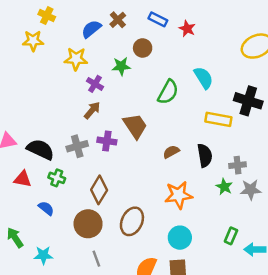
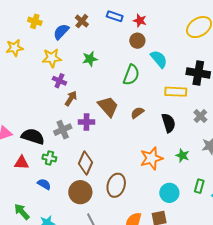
yellow cross: (47, 16) -> (35, 21), moved
brown circle: (143, 48) -> (137, 41), moved
purple cross: (95, 84) -> (59, 81), moved
brown semicircle: (171, 152) -> (137, 113), moved
gray cross: (238, 165) -> (200, 116), moved, turned -32
green star: (224, 187) -> (182, 156), moved
cyan circle: (180, 238) -> (169, 193), moved

